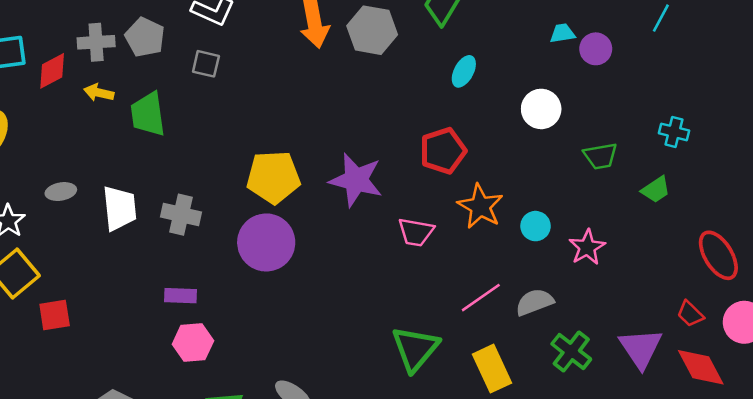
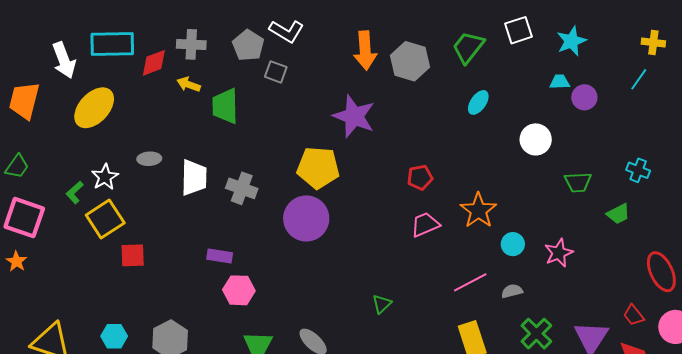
gray pentagon: (145, 37) -> (248, 45), moved
red pentagon: (443, 151) -> (420, 177), moved, size x0.7
purple star: (356, 180) -> (354, 116), moved
cyan circle: (536, 226) -> (513, 244), moved
pink trapezoid: (416, 232) -> (425, 225), turned 140
purple rectangle: (181, 296) -> (220, 256), moved
gray semicircle: (535, 302) -> (512, 291), size x0.7
green triangle: (415, 349) -> (382, 304), moved, size x0.5

